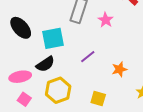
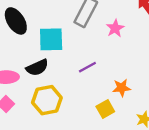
yellow square: (98, 98) -> (105, 109), moved, turned 35

